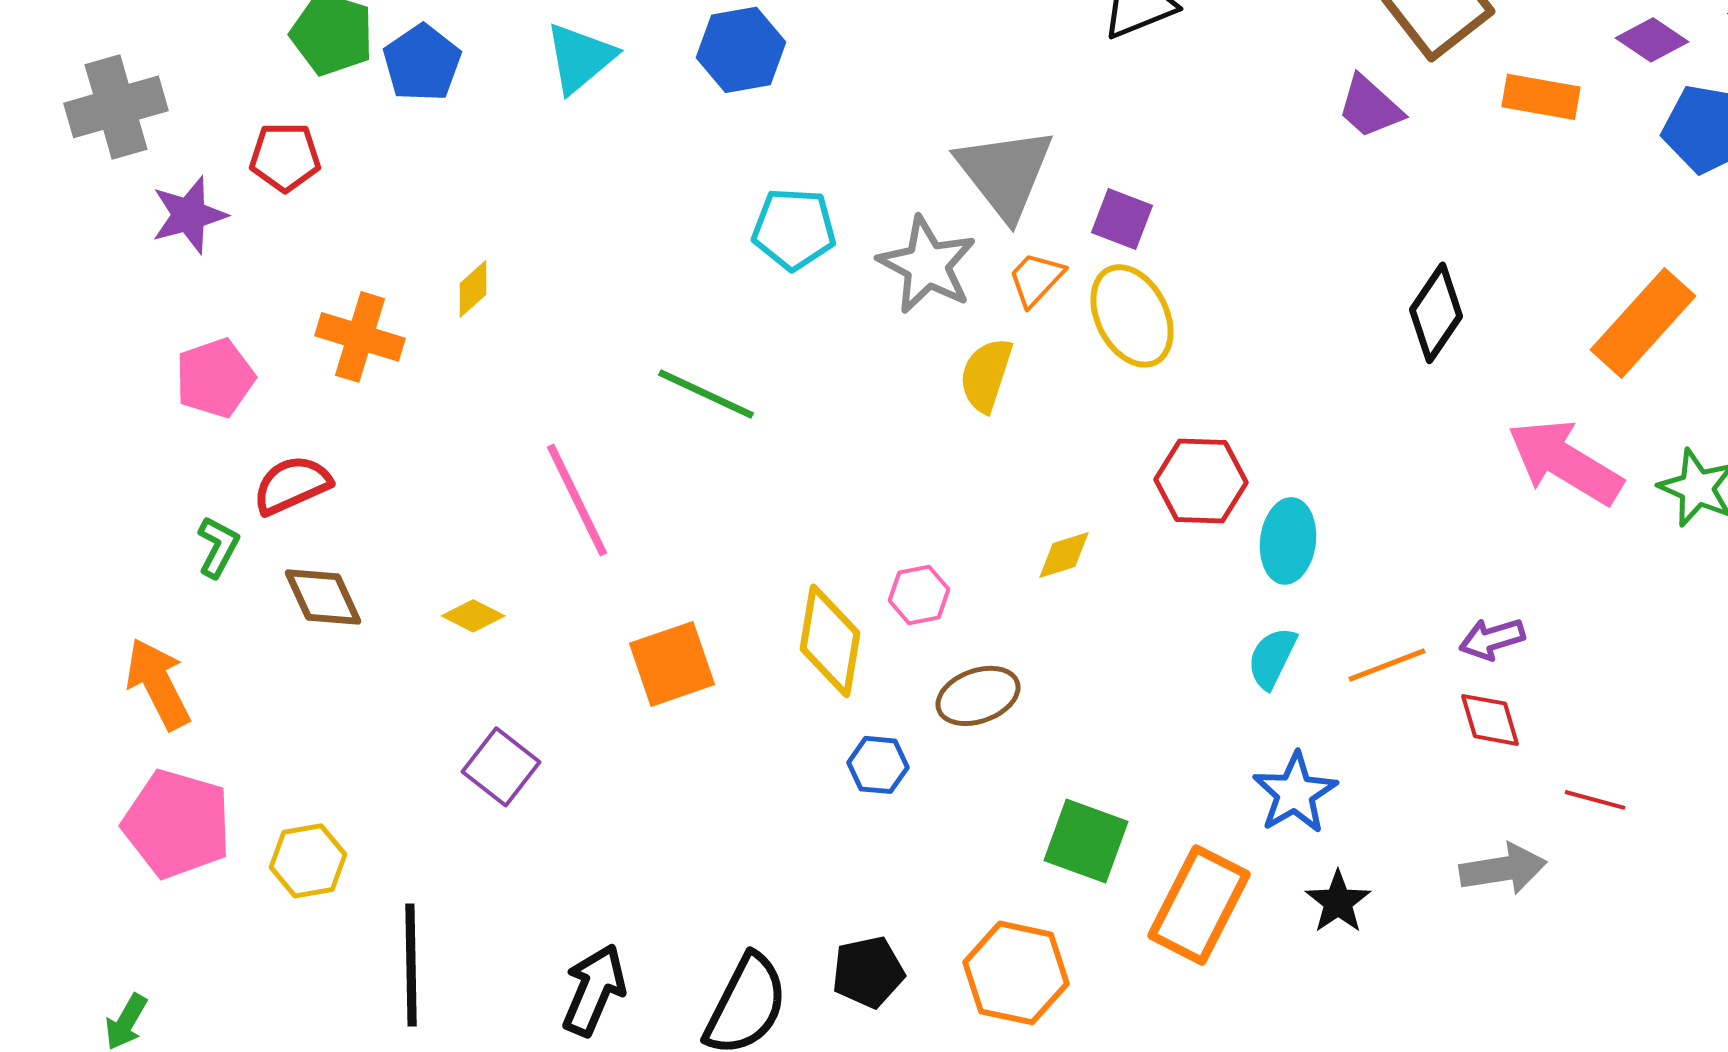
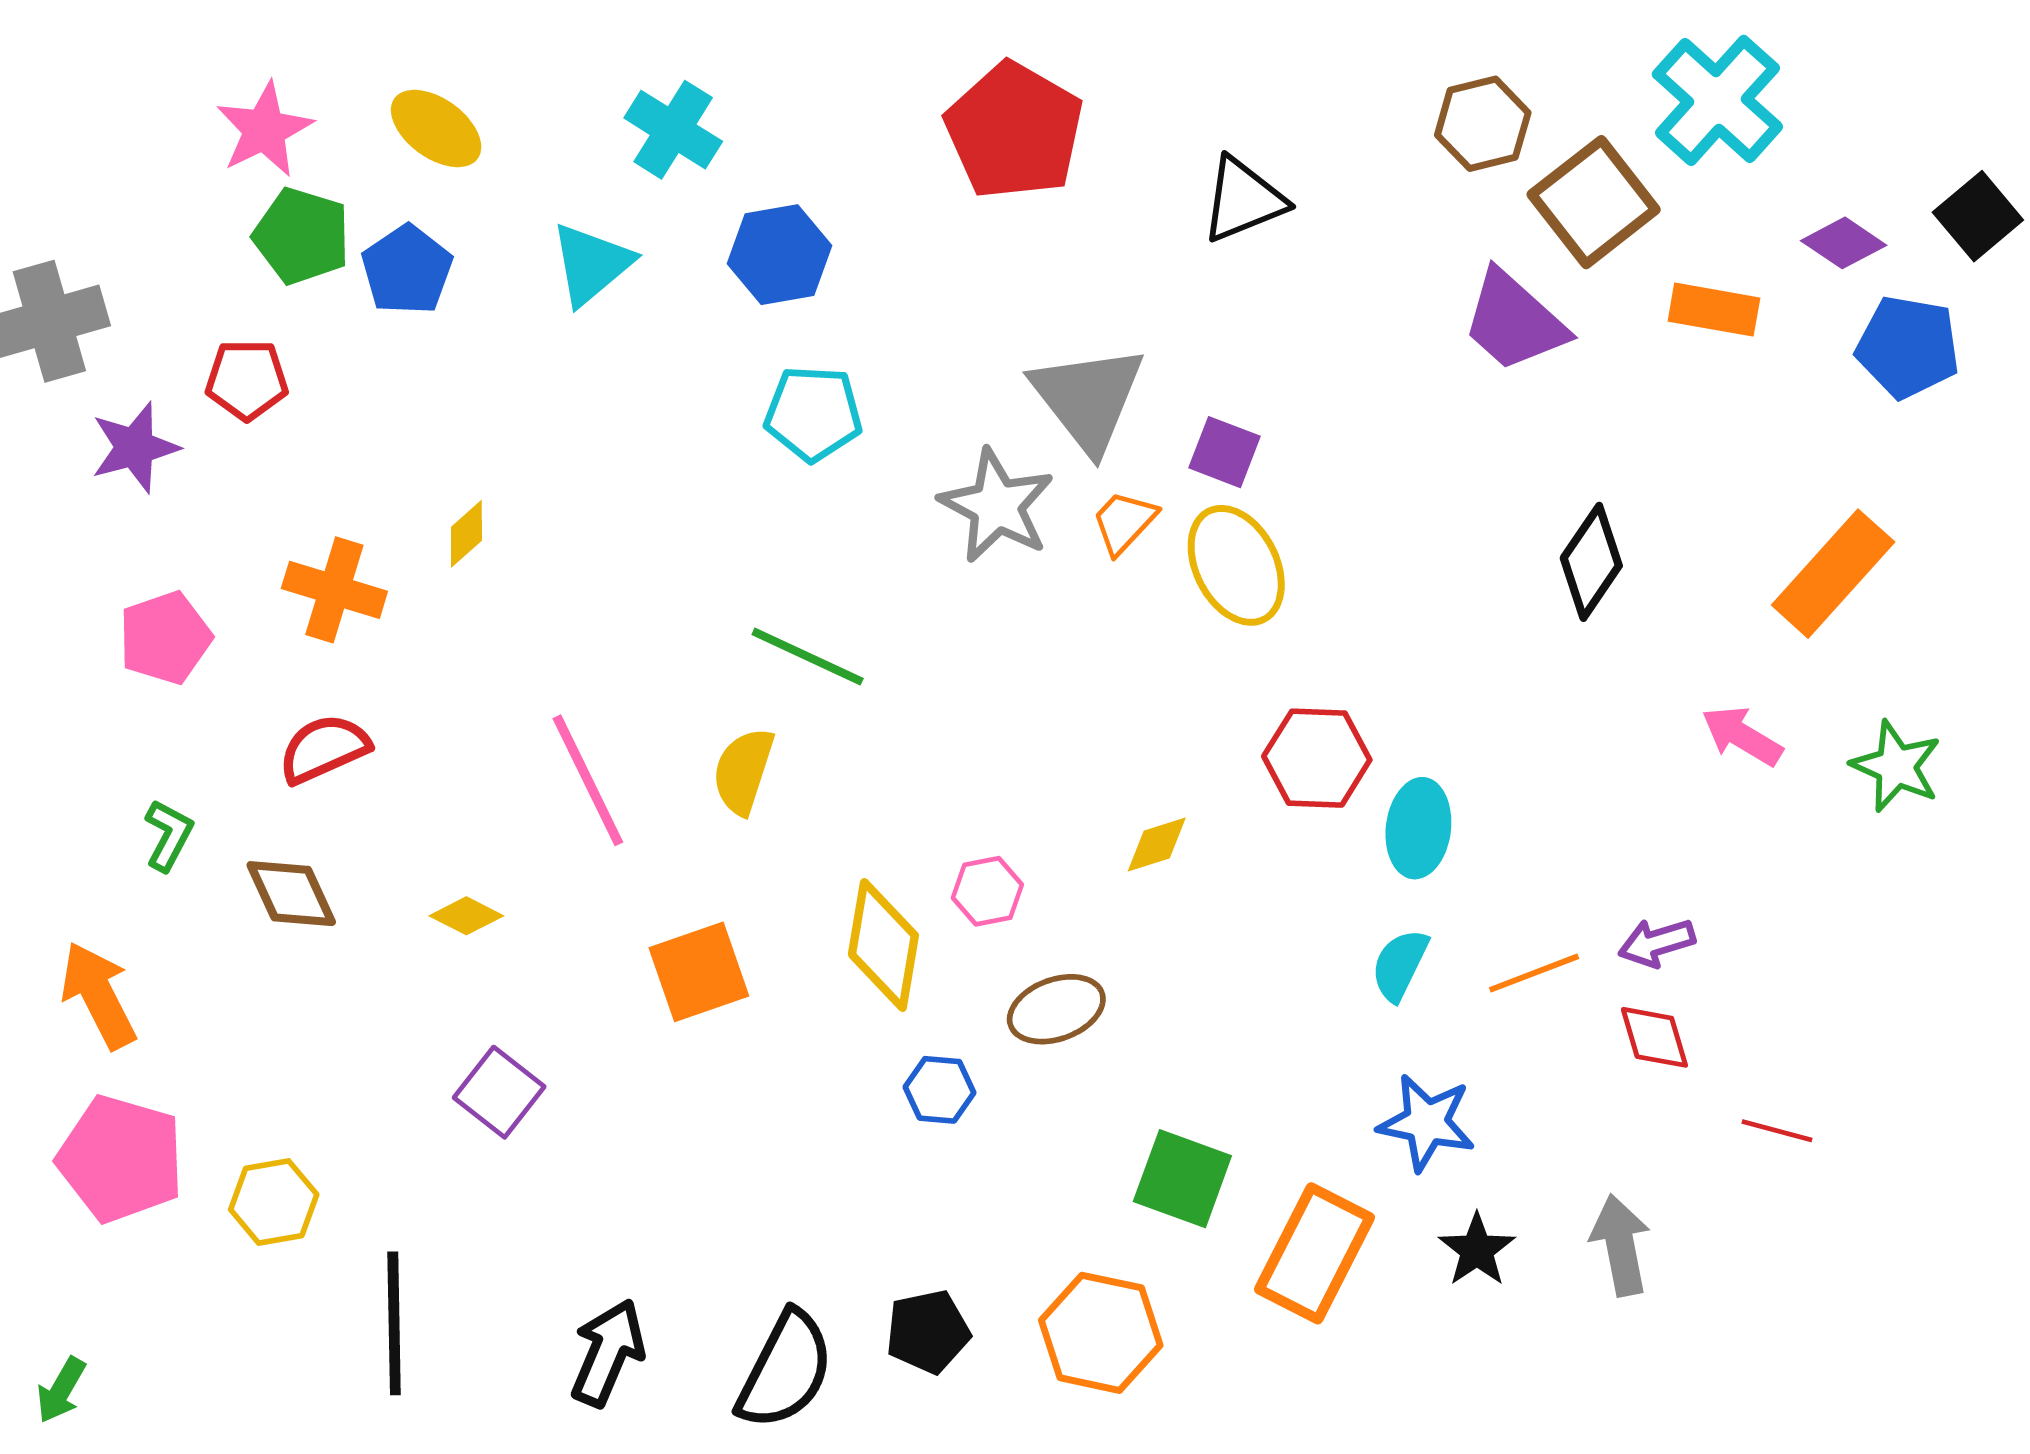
purple trapezoid: (1370, 107) -> (1514, 321), size x1.4
cyan pentagon: (794, 229) -> (813, 414), moved
yellow semicircle: (986, 375) -> (743, 771), moved
green line: (706, 394) -> (808, 656), moved
pink arrow: (1565, 462) -> (1742, 736), size x0.6
red semicircle: (292, 485) -> (324, 749), moved
blue star: (1295, 793) -> (1427, 1123), turned -30
gray arrow: (1503, 869) -> (1621, 1245), moved, turned -92

